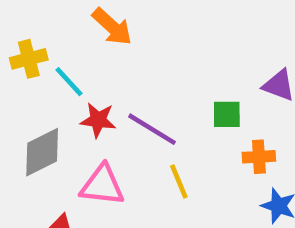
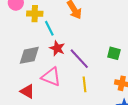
green square: (227, 114) -> (114, 53), moved

